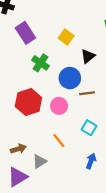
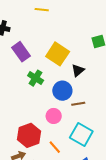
yellow square: (66, 37) -> (58, 54), size x1.6
red hexagon: (28, 102) -> (29, 135), moved
cyan square: (89, 128) -> (81, 135), size x1.6

